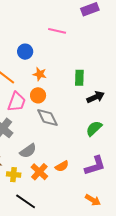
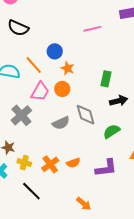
pink line: (57, 31) -> (92, 29), turned -36
blue circle: (25, 52) -> (55, 51), moved
gray diamond: (47, 118) -> (86, 115), moved
gray semicircle: (28, 151) -> (61, 123), moved
orange arrow: (93, 200) -> (84, 204), moved

